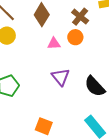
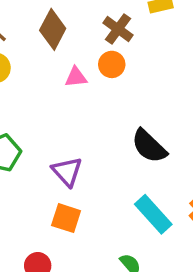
purple triangle: (61, 77) -> (67, 171), moved

